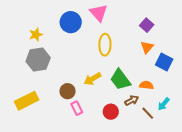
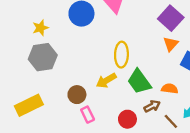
purple square: (147, 25) -> (171, 18), size x1.5
yellow ellipse: (105, 45) -> (121, 55), moved

